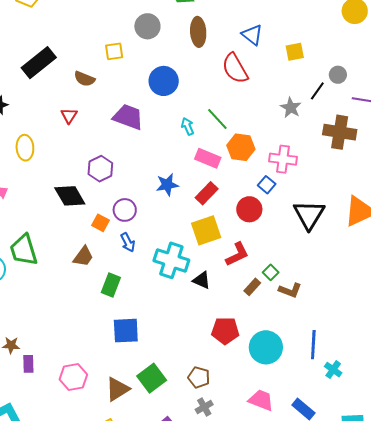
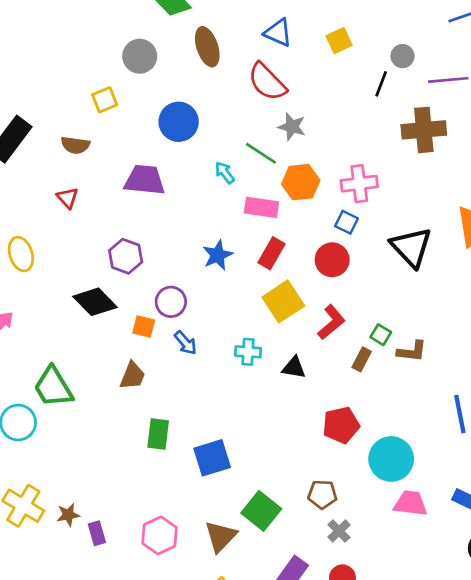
gray star: (291, 108) -> (292, 127), moved
cyan cross: (171, 260) -> (248, 352), size x0.6
green rectangle: (111, 285) -> (158, 434), moved
cyan circle: (266, 347) -> (391, 459), moved

